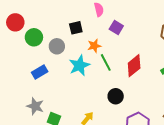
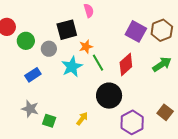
purple square: (116, 27) -> (136, 31), moved, size x1.5
black square: (76, 28) -> (67, 30), size x1.5
black circle: (116, 96) -> (109, 96), size x1.6

